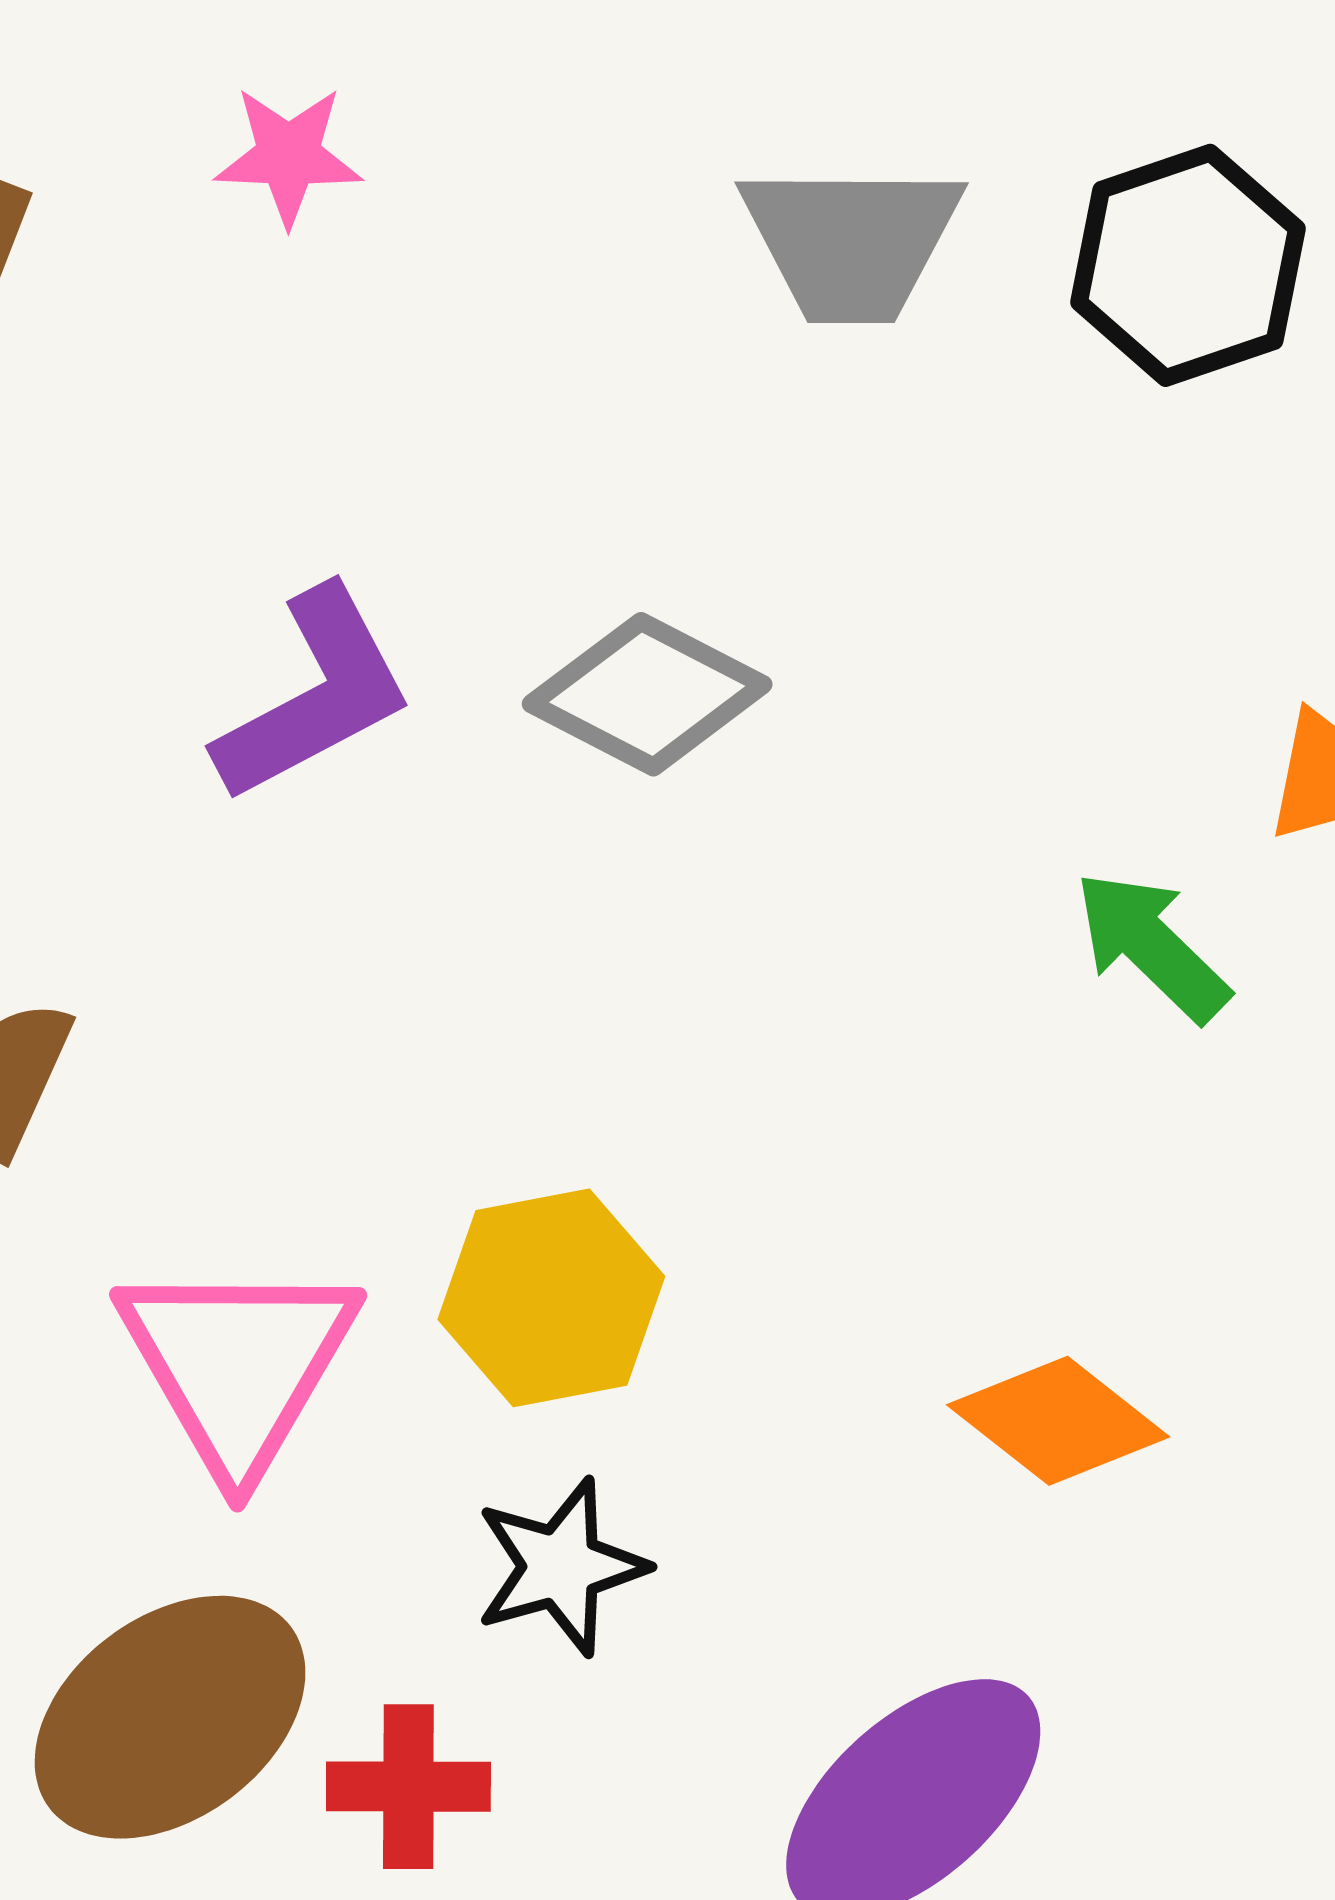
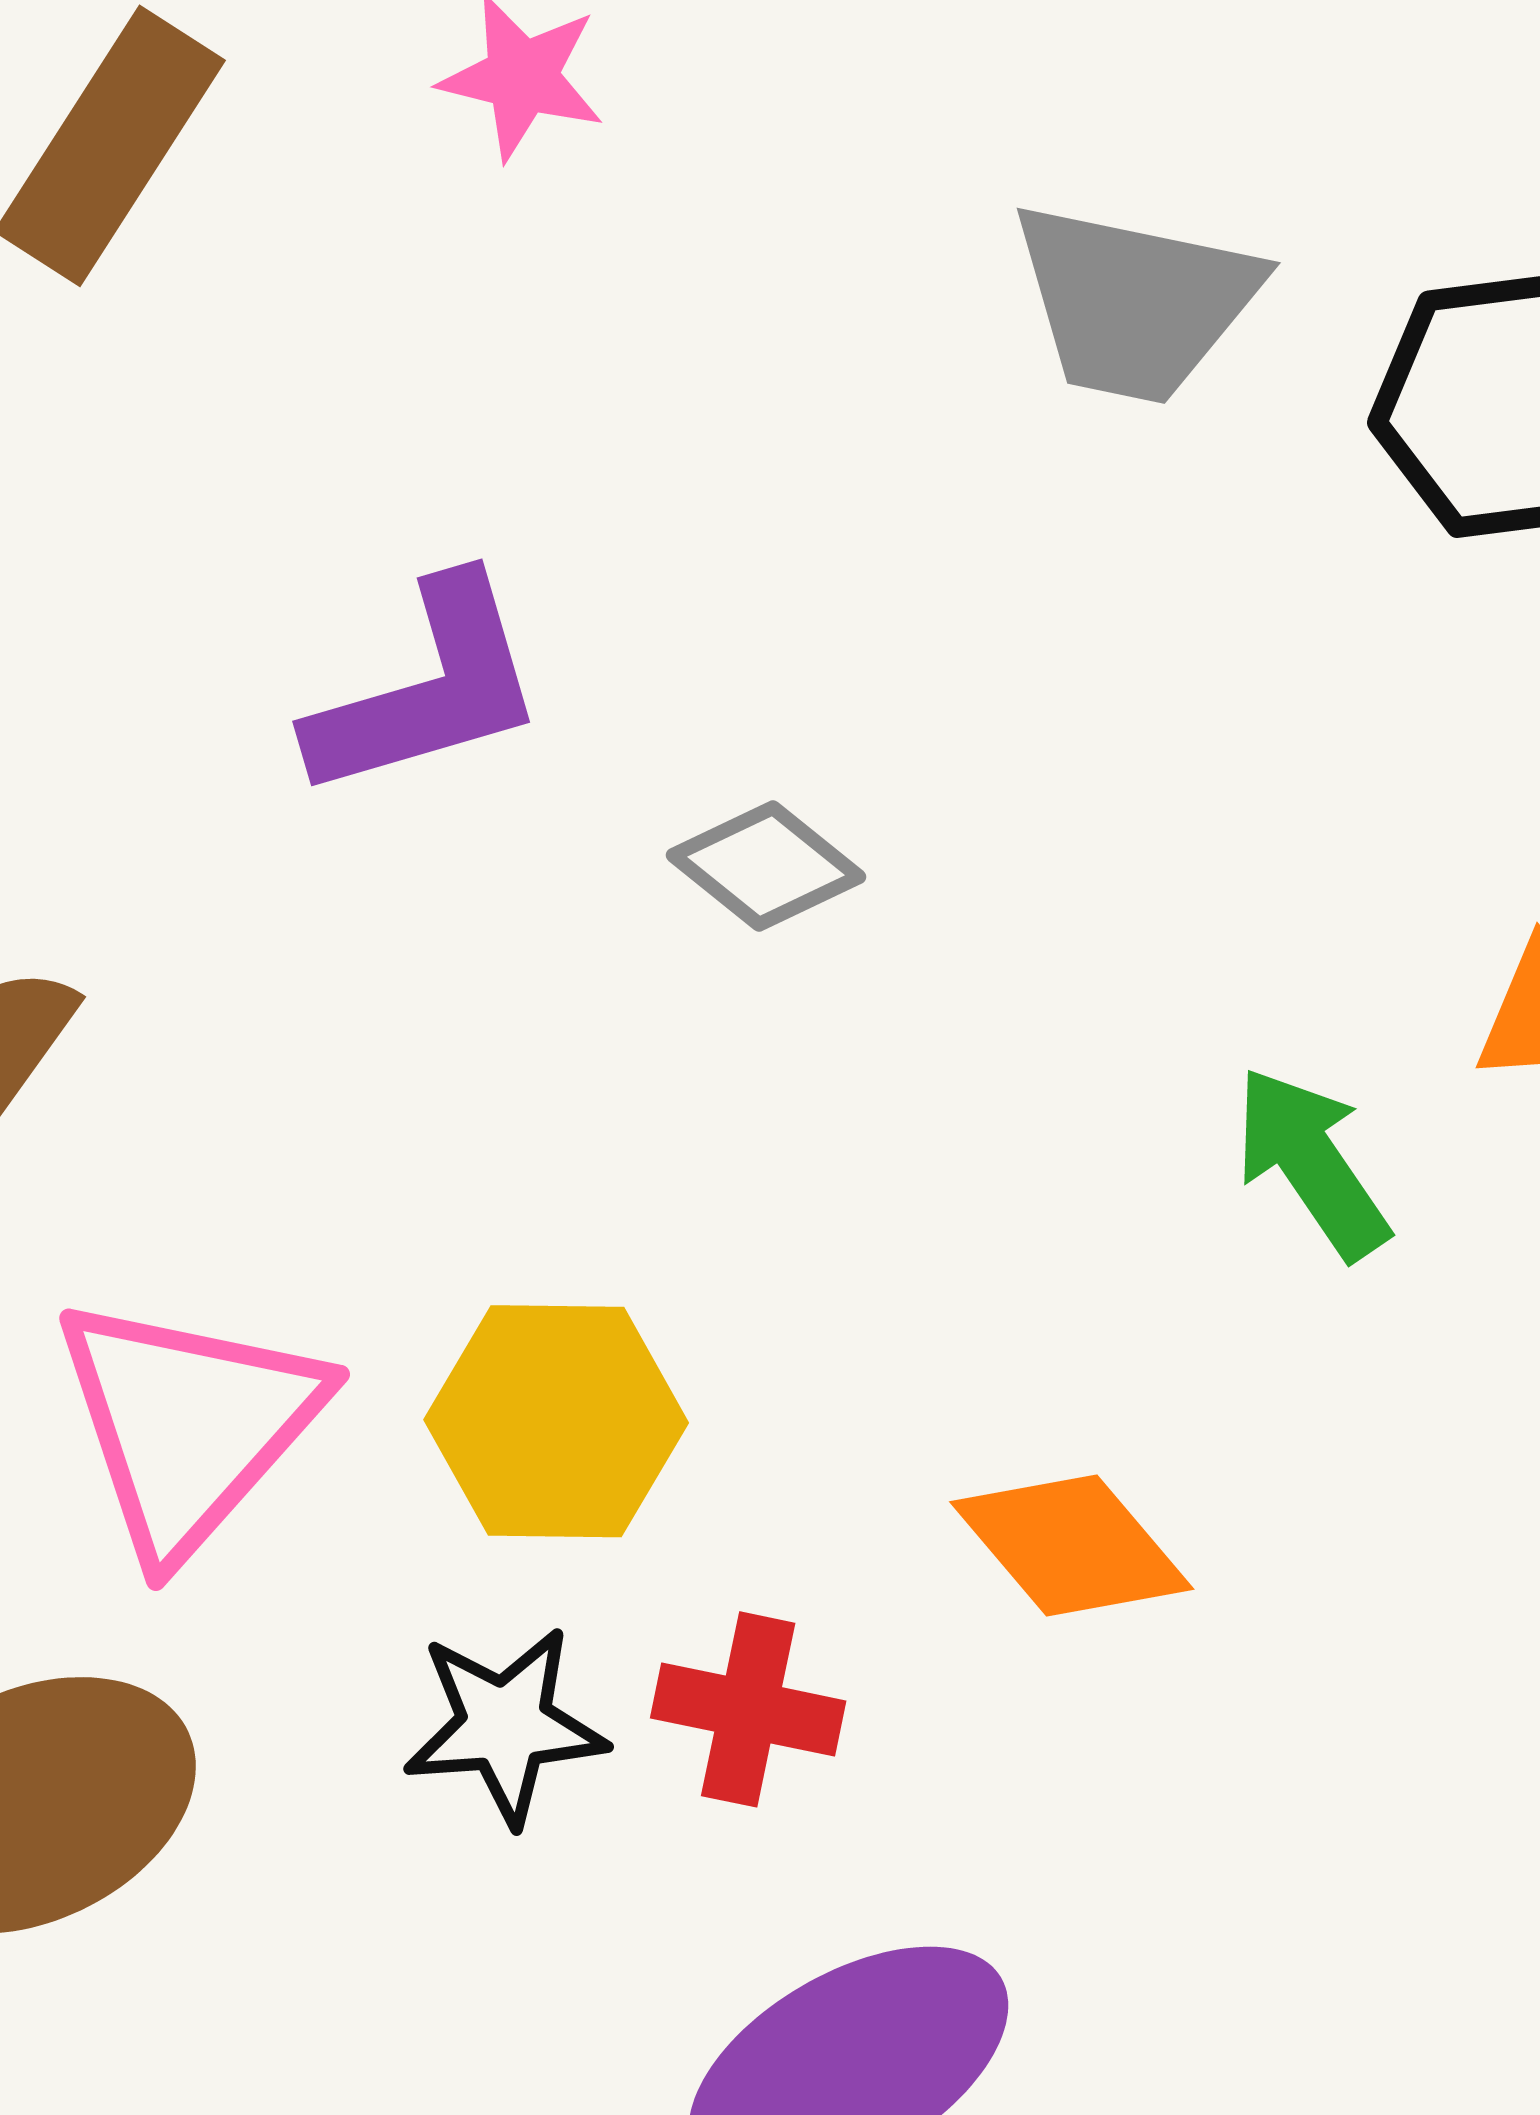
gray diamond: (647, 694) -> (766, 866), moved, size x0.7
orange diamond: (1058, 1421) -> (1072, 1546), moved
red cross: (408, 1787) -> (748, 1709), moved

